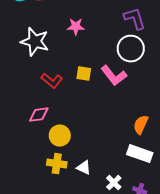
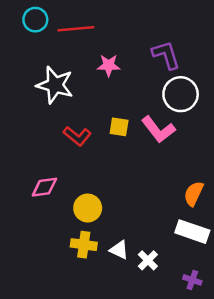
purple L-shape: (135, 19) -> (166, 55), moved
pink diamond: (39, 115) -> (44, 187), moved
white cross: (114, 183) -> (148, 260), moved

